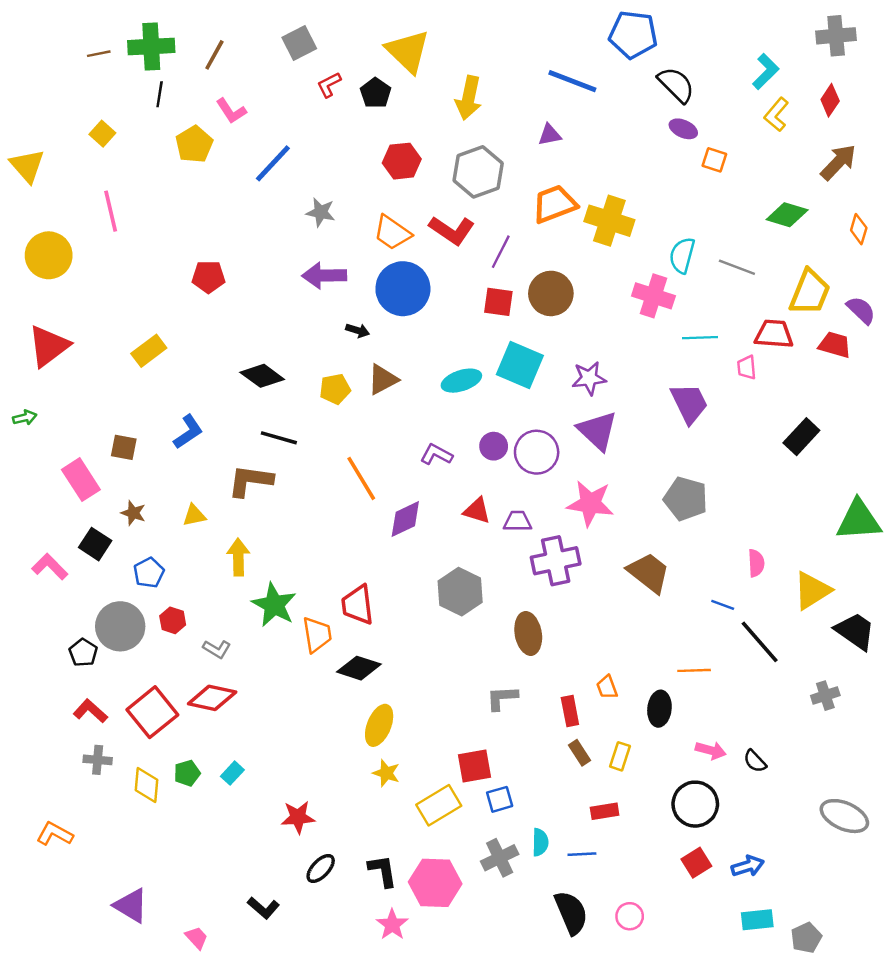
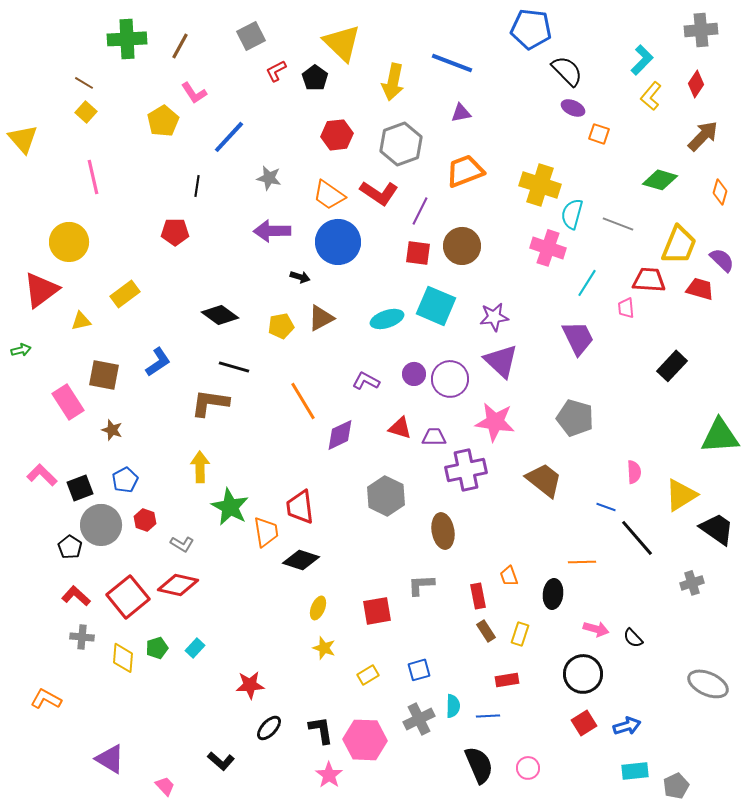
brown line: (99, 54) -> (84, 83), moved, turned 42
blue line: (572, 81) -> (452, 63), moved
black line: (160, 94) -> (197, 186), moved
yellow cross: (609, 221) -> (540, 185), moved
yellow circle: (49, 255) -> (69, 242), moved
cyan line: (700, 338) -> (587, 283), turned -56
brown square: (124, 447) -> (104, 375), size x1.4
yellow triangle: (194, 515) -> (81, 321), moved
black square: (95, 544) -> (80, 488), moved, turned 36
yellow ellipse: (379, 725) -> (318, 608), size x0.7
red square: (475, 766) -> (377, 611), moved
yellow rectangle: (439, 805) -> (368, 675), size x0.6

